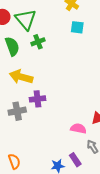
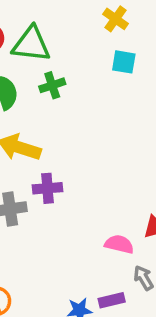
green triangle: (26, 19) -> (31, 44), turned -45
purple rectangle: (75, 160) -> (112, 300), turned -72

